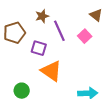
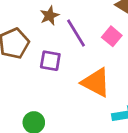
orange triangle: (51, 71) -> (96, 82), moved

